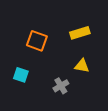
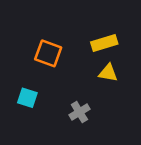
yellow triangle: (82, 66) -> (108, 73), moved

